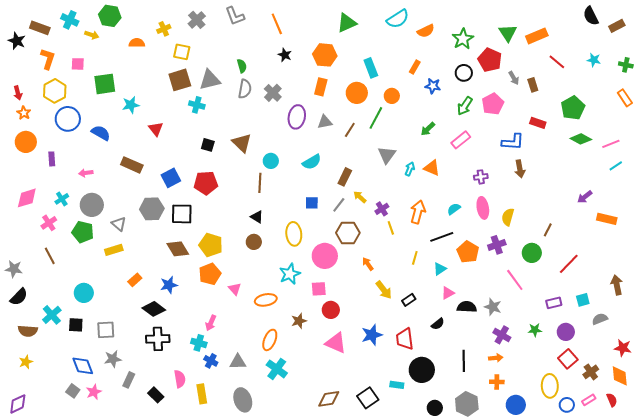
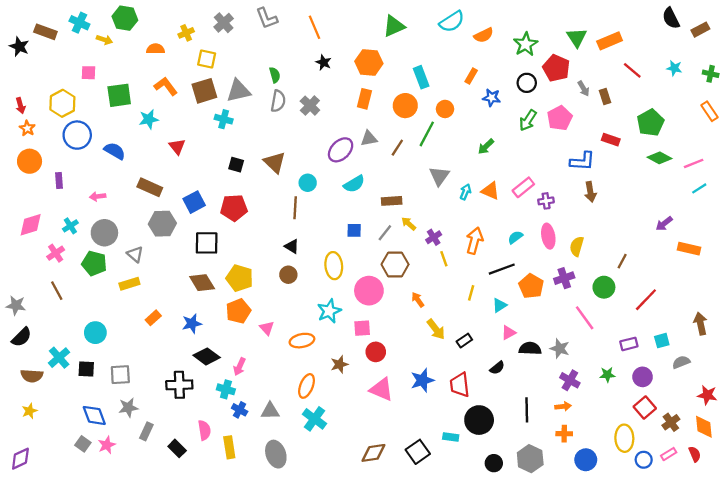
orange L-shape: (48, 59) -> (166, 86), moved, turned -55
purple ellipse: (297, 117) -> (341, 150), moved, turned 35
pink rectangle: (461, 140) -> (523, 187), moved
brown rectangle: (345, 177) -> (392, 201), turned 60
gray hexagon: (152, 209) -> (162, 224), moved
black diamond: (154, 309) -> (207, 356), moved

